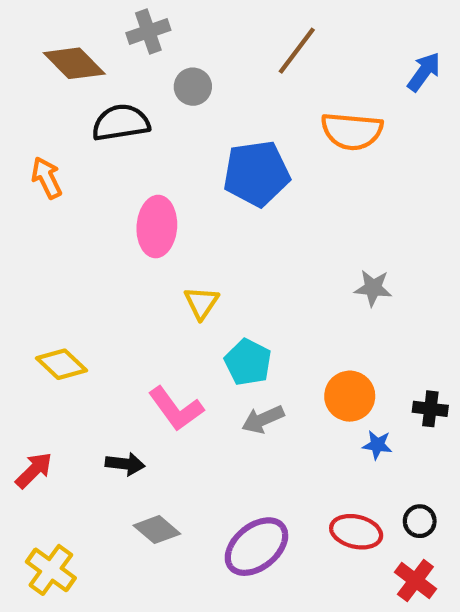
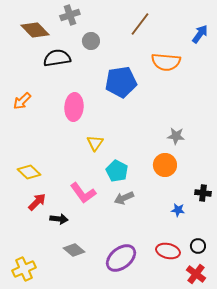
orange arrow: (47, 178) -> (22, 101), moved, turned -108
orange circle: (350, 396) -> (165, 165), moved
red arrow: (34, 470) -> (37, 202), moved
yellow cross: (51, 570) -> (24, 269), turned 30

